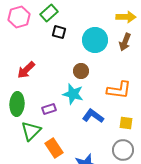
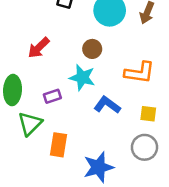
red arrow: (26, 70) -> (39, 48), moved
orange rectangle: (54, 148) -> (59, 145), turned 42

